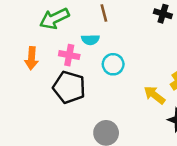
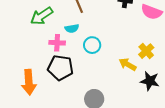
orange arrow: (32, 58) -> (29, 82), moved, size x1.4

